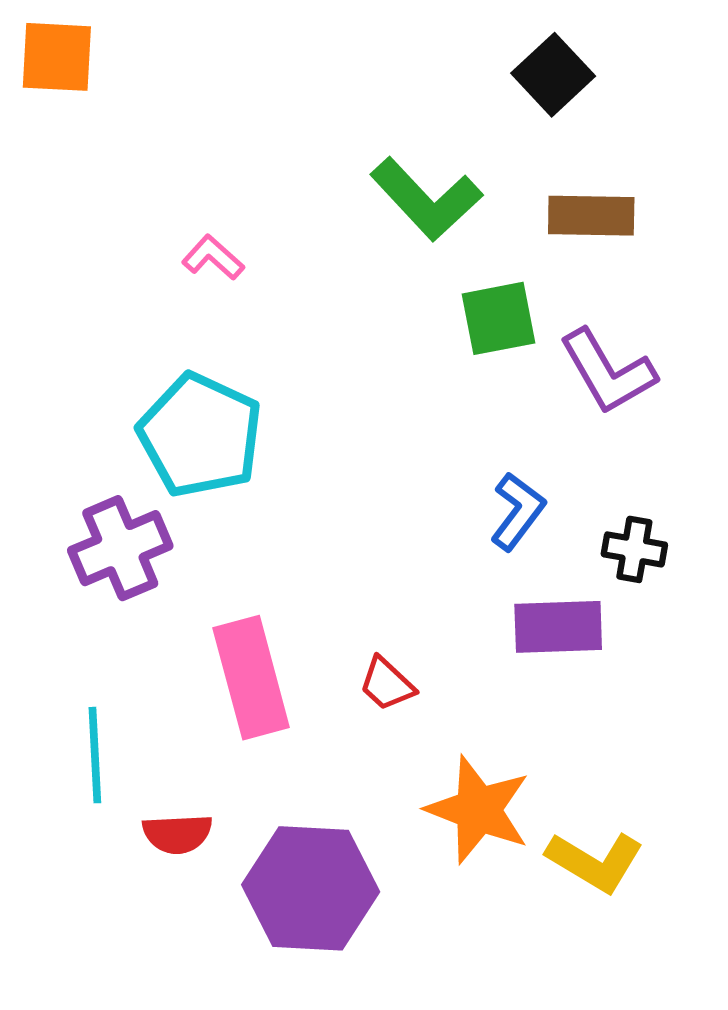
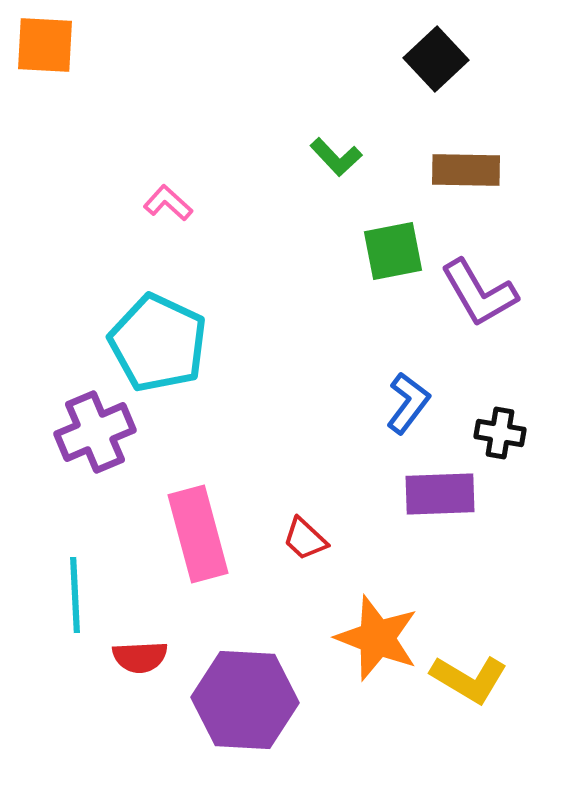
green L-shape: (426, 199) -> (336, 157), size x0.6

